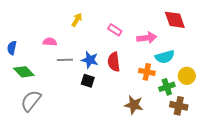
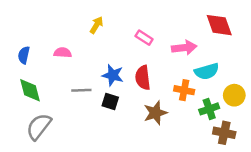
blue semicircle: (12, 48) -> (24, 55), moved
gray line: (65, 60) -> (81, 90), moved
green diamond: (24, 72) -> (30, 90), turned 30
brown star: (134, 105) -> (155, 113), moved, turned -30

